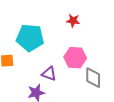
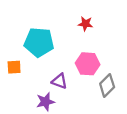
gray diamond: (93, 78) -> (107, 85), turned 45

